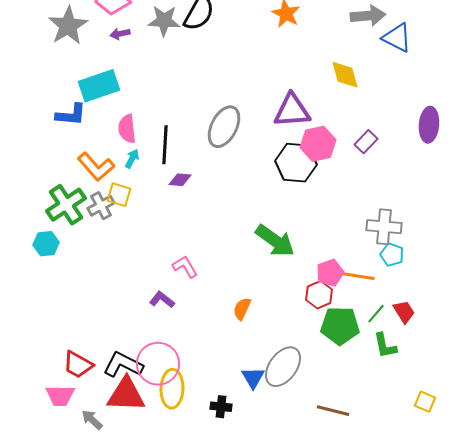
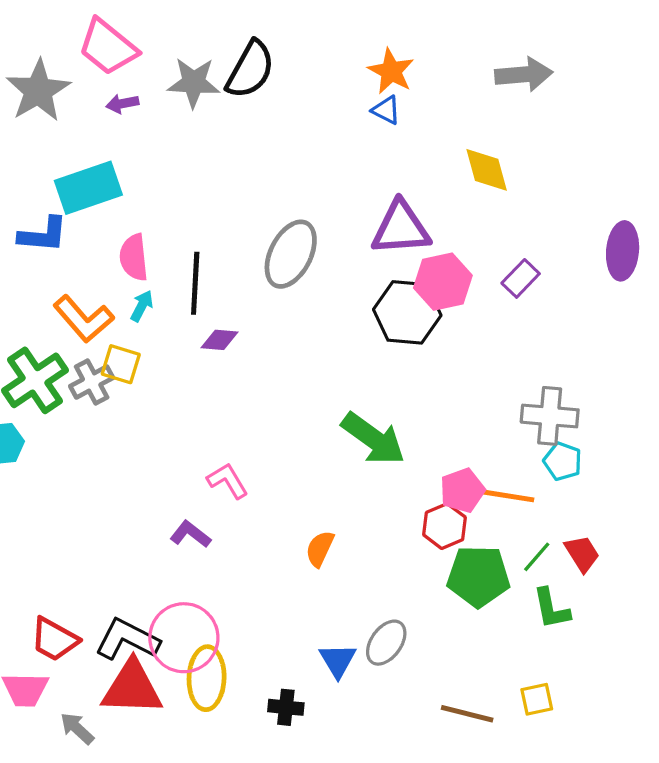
blue triangle: (397, 38) -> (386, 110), moved, size x0.6
gray ellipse: (283, 367) -> (386, 643), size x0.7
yellow square: (425, 402) -> (537, 699), moved, turned -35

